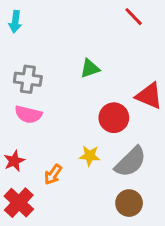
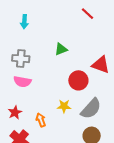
cyan arrow: (15, 22) -> (24, 22), moved
orange arrow: (53, 174) -> (41, 120), turned 128

